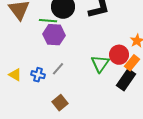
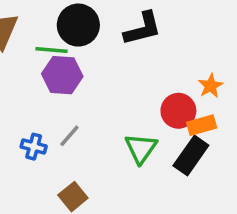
orange rectangle: (132, 63) -> (202, 125), turned 35
green triangle: (100, 64) -> (141, 148), moved

